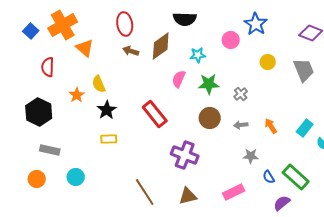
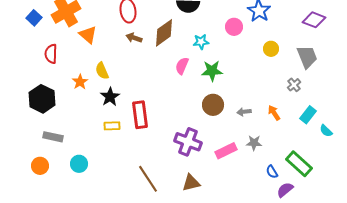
gray cross: (241, 94) -> (294, 85), moved
red rectangle: (155, 114) -> (140, 115), moved, turned 32
blue semicircle: (269, 177) -> (272, 172), moved
pink rectangle: (234, 192) -> (226, 151), moved

